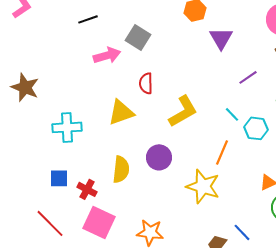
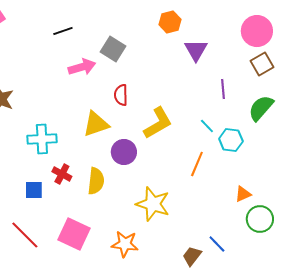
purple line: (248, 77) -> (223, 89), turned -60
purple circle: (159, 157) -> (124, 152), moved
yellow star: (203, 186) -> (153, 204), moved
red cross: (87, 189) -> (62, 174), moved

